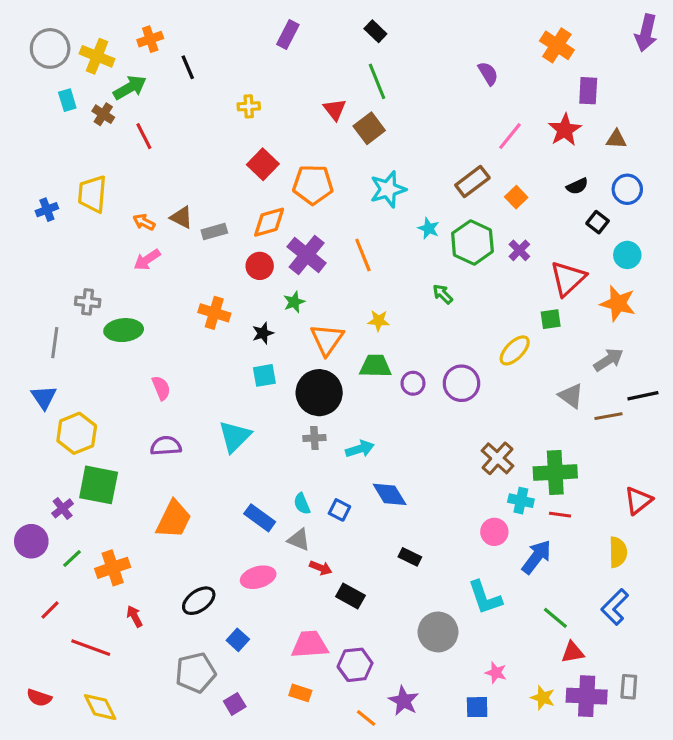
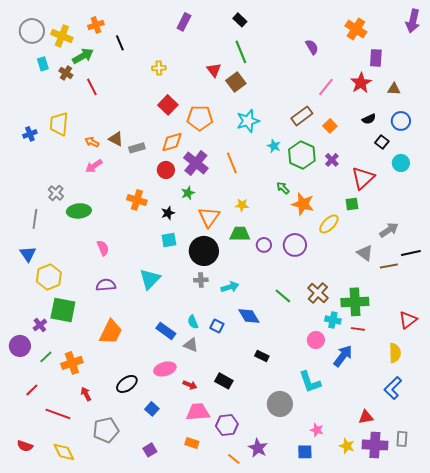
gray cross: (88, 302) -> (56, 193), turned 35
orange star: (618, 303) -> (303, 204), moved
red arrow: (321, 568) -> (190, 385), moved
green line: (555, 618) -> (283, 296), moved
gray pentagon: (196, 673) -> (106, 430), moved

